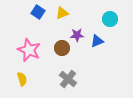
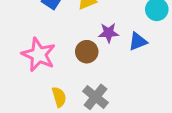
yellow semicircle: (22, 79) -> (59, 97), moved

